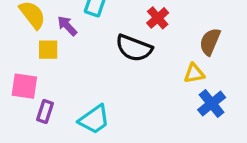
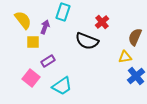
purple arrow: (67, 26) -> (45, 27), turned 64
pink square: (24, 86) -> (31, 78), moved, turned 30
purple rectangle: (45, 111) -> (48, 61), moved, turned 40

